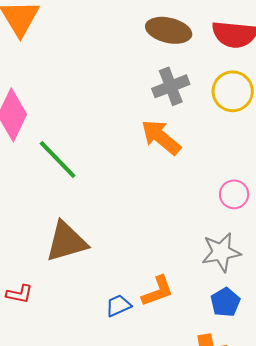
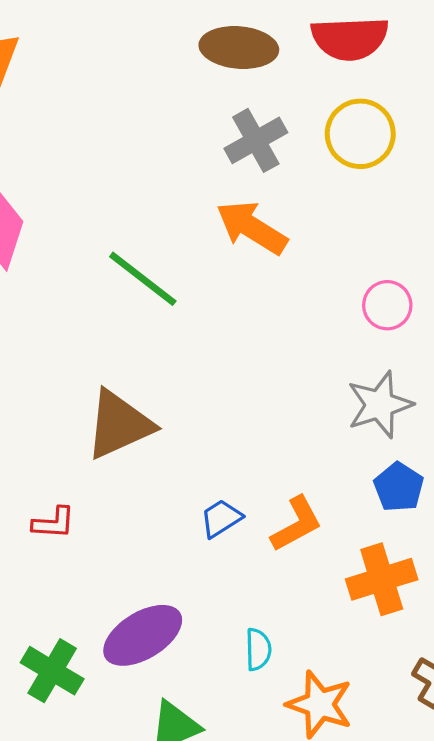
green line: (58, 160) -> (143, 279), moved
orange L-shape: (158, 291) -> (296, 524), moved

